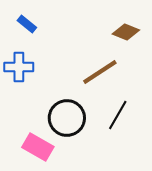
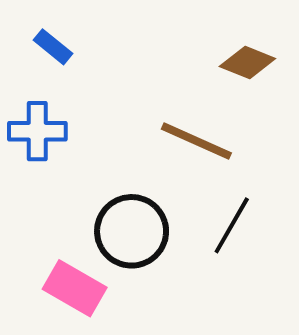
brown line: (100, 72) -> (196, 141), turned 57

